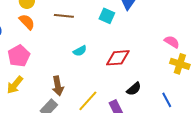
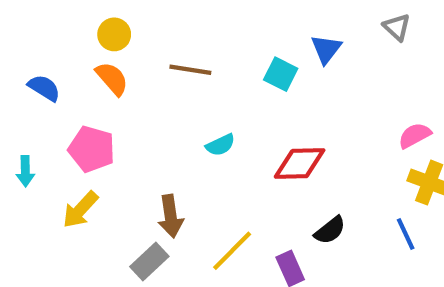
pink semicircle: (172, 42) -> (415, 135), turned -63
pink pentagon: (19, 56) -> (92, 149), turned -30
blue line: (167, 100) -> (406, 234), moved

